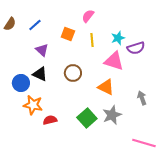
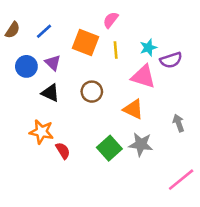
orange square: (68, 34) -> (85, 43), size x1.5
blue circle: (21, 83) -> (26, 66), moved
gray star: (112, 115) -> (141, 144), turned 30
red semicircle: (50, 120) -> (63, 151), turned 72
pink line: (144, 143) -> (181, 180), turned -55

